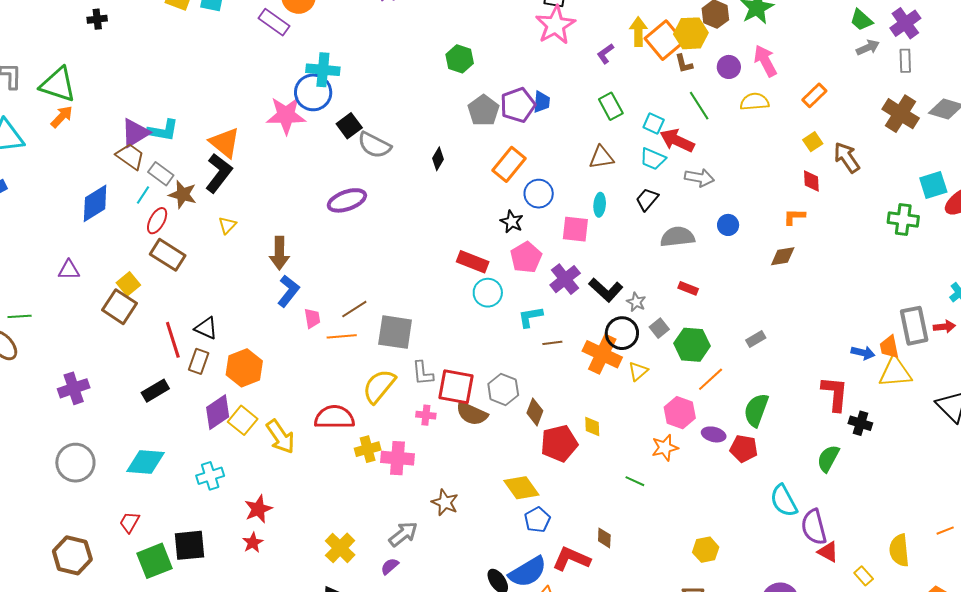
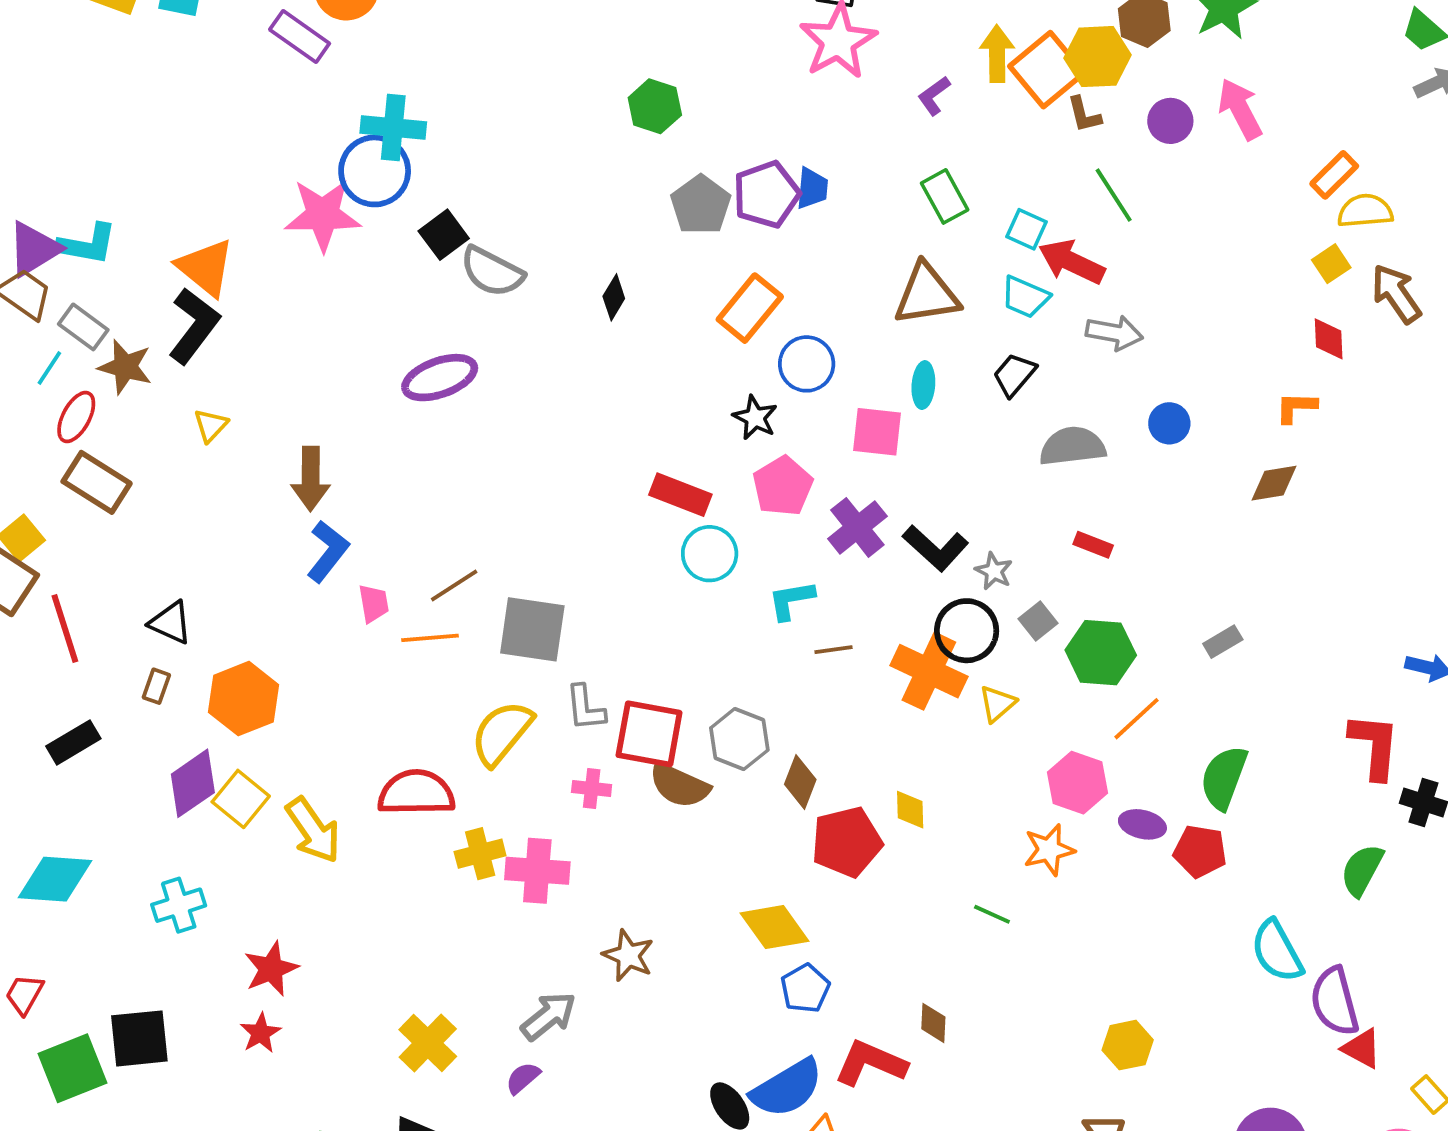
yellow semicircle: (755, 102) -> (1365, 211), moved
brown triangle: (601, 157) -> (927, 294), size x1.4
red line: (173, 340) -> (65, 629), moved
brown rectangle: (199, 361) -> (156, 686), size x0.7

